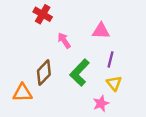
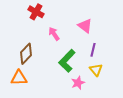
pink triangle: (101, 31) -> (85, 26), turned 35
brown diamond: (44, 73) -> (26, 54), moved
pink star: (101, 103) -> (78, 83), moved

